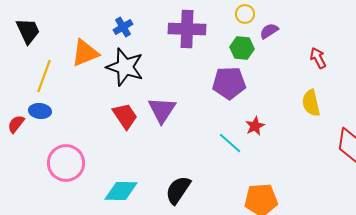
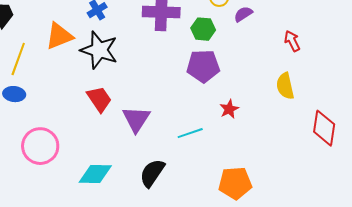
green hexagon: (242, 48) -> (203, 29), moved
purple triangle: (162, 110) -> (136, 119), moved
cyan line: (230, 143) -> (190, 133), moved, turned -60

